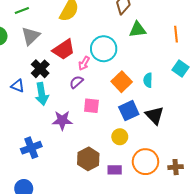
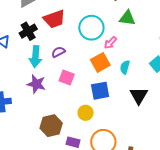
pink arrow: (84, 63) -> (110, 43), moved
cyan arrow: (42, 94) -> (35, 57), moved
black triangle: (155, 115) -> (139, 96), moved

